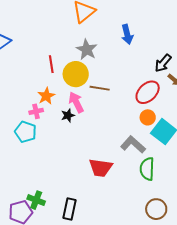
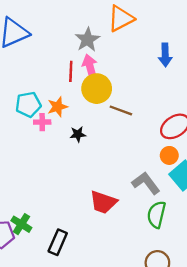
gray star: (87, 50) -> (87, 40), moved
pink arrow: (76, 102) -> (90, 67), moved
cyan pentagon: (26, 132) -> (28, 105), moved, turned 30

